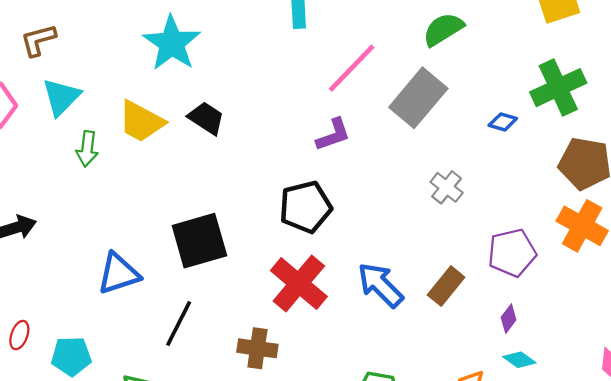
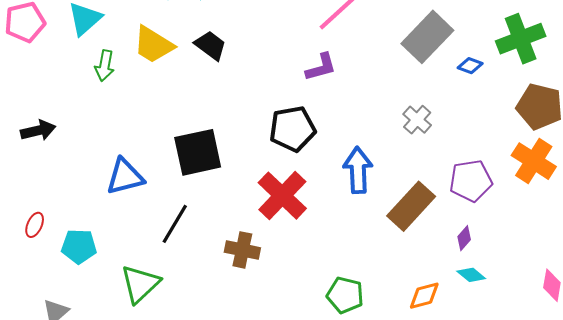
gray rectangle: (418, 98) -> (427, 37), moved
blue arrow: (380, 285) -> (358, 170), moved, turned 39
brown rectangle: (446, 286) -> (411, 206), size x1.4

